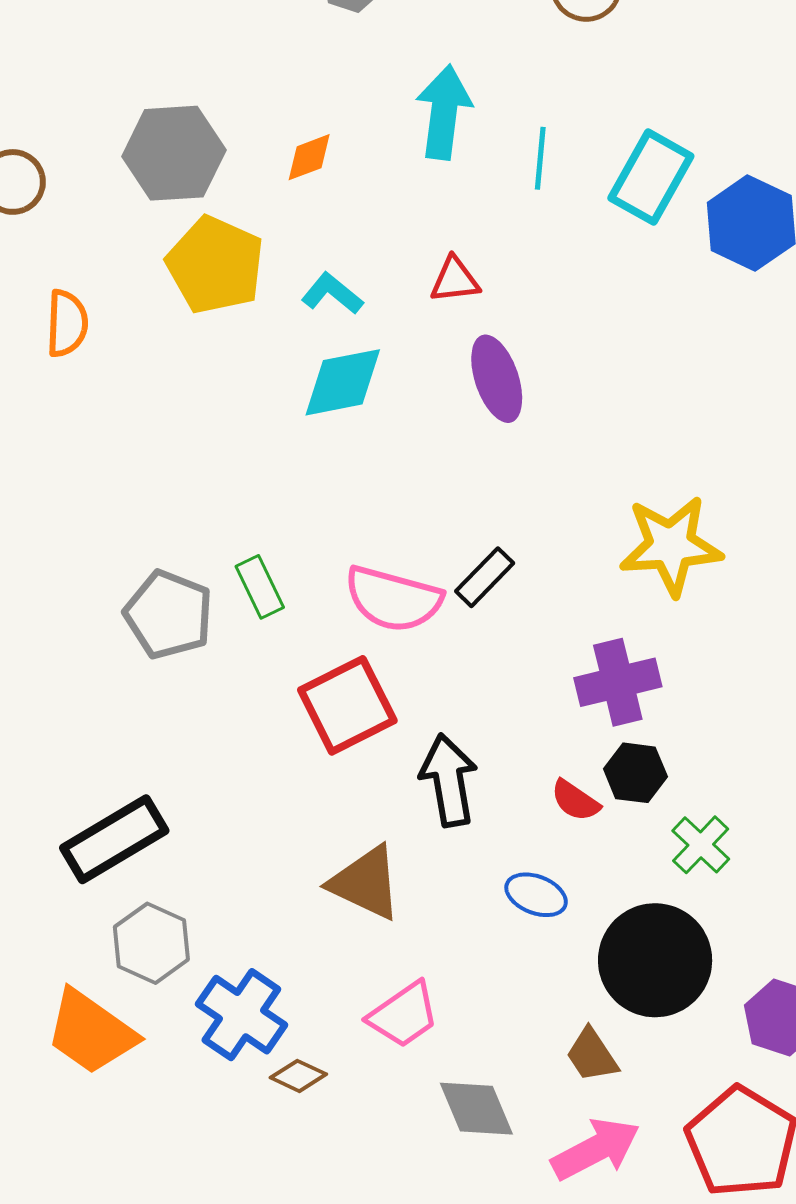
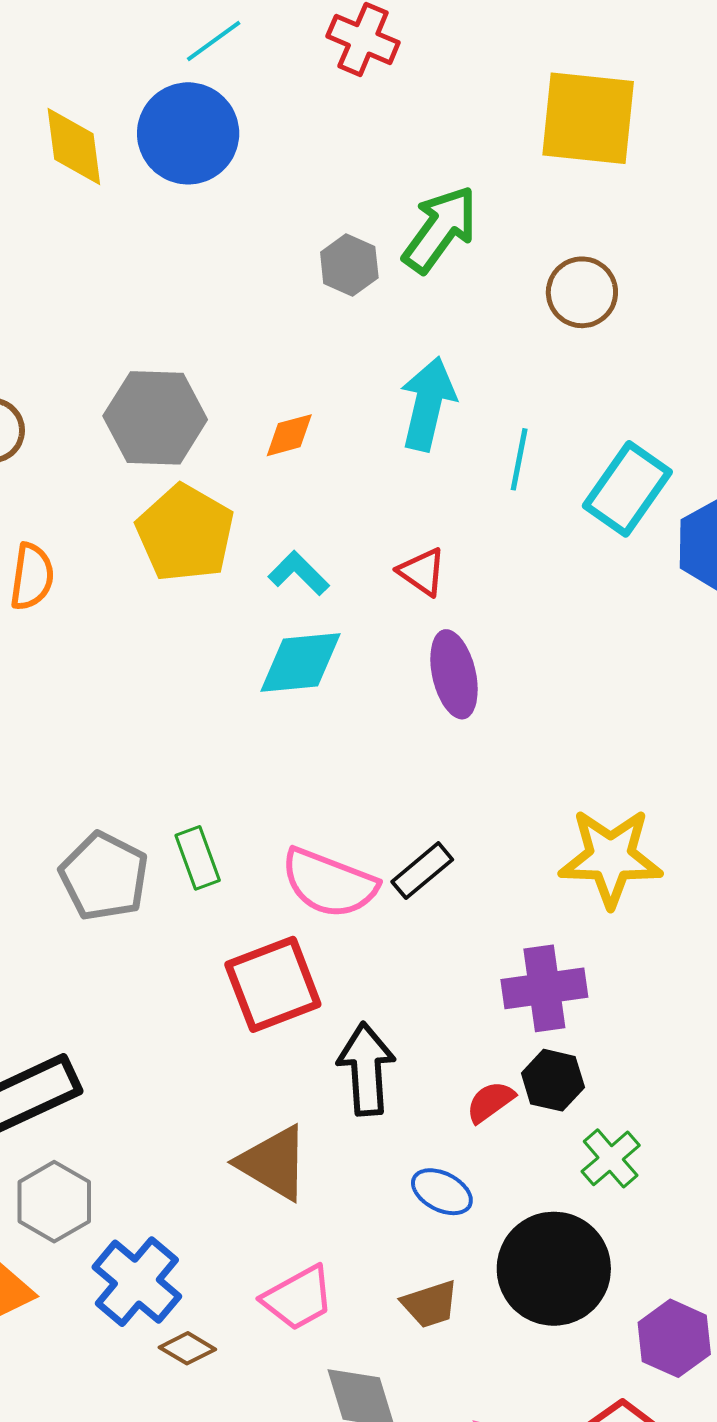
red triangle: (455, 280) -> (422, 572), turned 36
red semicircle: (575, 801) -> (490, 1102), turned 104
brown trapezoid: (592, 1055) -> (430, 1304), moved, turned -80

